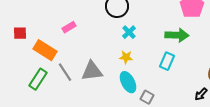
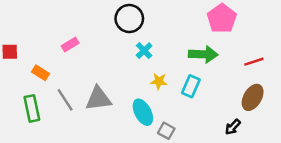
orange rectangle: (45, 50) -> (41, 73), size x0.6
yellow star: (126, 57) -> (159, 81), moved
green rectangle: (38, 79) -> (32, 108), turned -45

